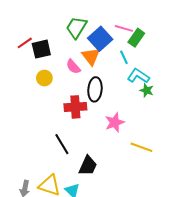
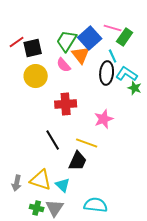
green trapezoid: (76, 27) -> (67, 41), moved
yellow circle: (44, 78) -> (36, 76), size x1.5
black ellipse: (95, 89) -> (107, 73), moved
yellow line: (141, 147) -> (87, 143), moved

